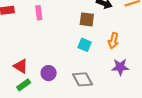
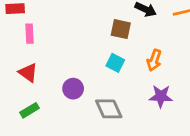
pink rectangle: (39, 13) -> (29, 34), moved
red triangle: (21, 66) -> (28, 73), moved
purple circle: (49, 73) -> (73, 89), moved

